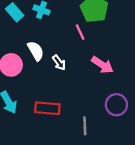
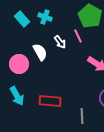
white arrow: (59, 63) -> (60, 42), moved

